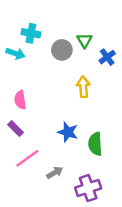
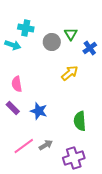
yellow arrow: (83, 87) -> (70, 73), turned 54
blue star: (68, 132) -> (39, 111), moved
pink line: (27, 158) -> (24, 146), moved

